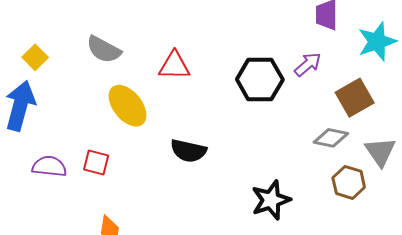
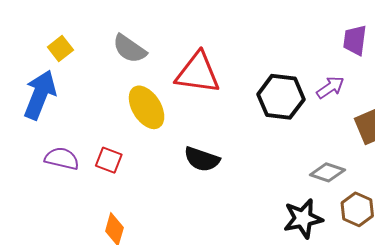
red triangle: (174, 66) -> (198, 73), size x1.4
gray diamond: (331, 138) -> (327, 172), moved
black star: (271, 200) -> (303, 219), moved

